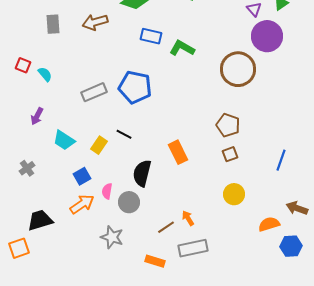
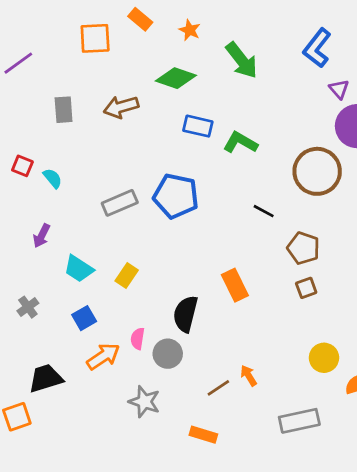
black line: (124, 134) -> (264, 211), moved
blue square: (82, 176) -> (84, 318), moved
yellow circle: (234, 194) -> (324, 358), moved
gray rectangle: (193, 248) -> (299, 421), moved

